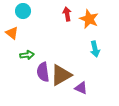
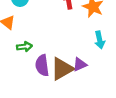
purple triangle: (81, 88) -> (80, 64), moved, turned -48

